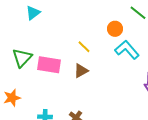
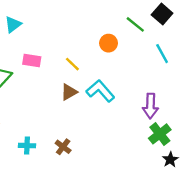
cyan L-shape: (127, 50) -> (100, 91), moved
pink rectangle: (49, 65) -> (32, 61), moved, size x0.7

